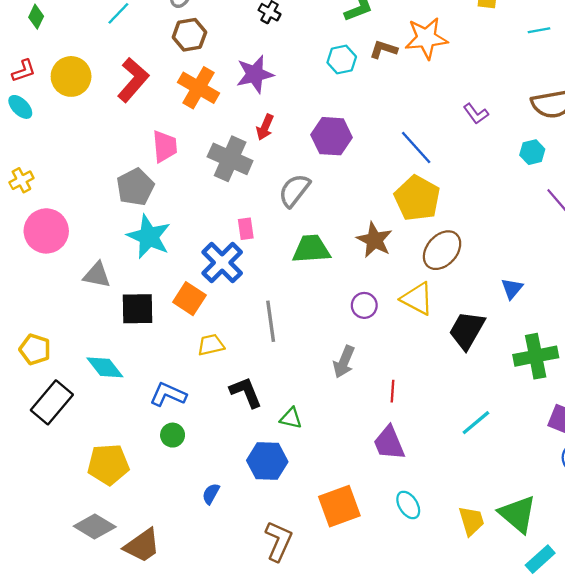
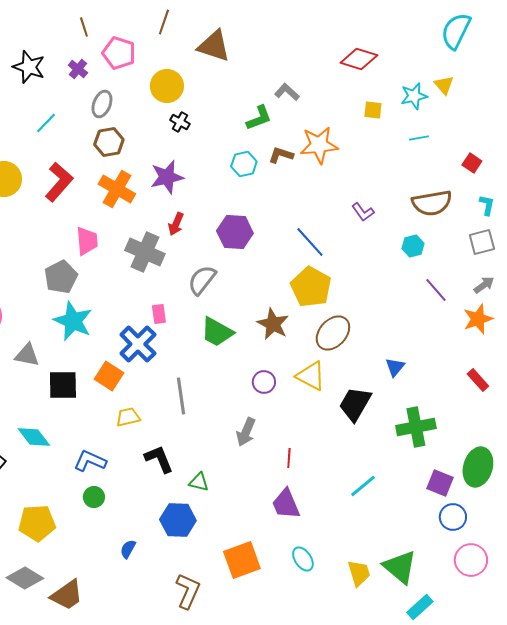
green trapezoid: (311, 249) -> (217, 332), turned -147

